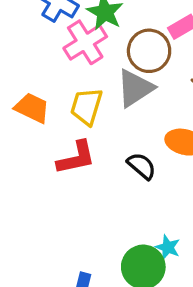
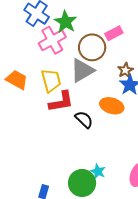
yellow trapezoid: (86, 106) -> (51, 80), turned 145
red L-shape: (76, 158) -> (61, 102), moved

